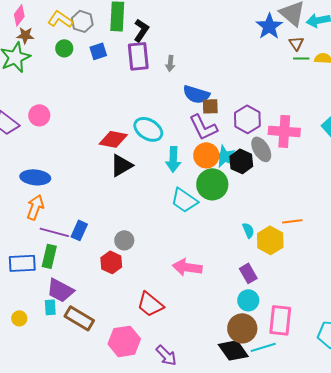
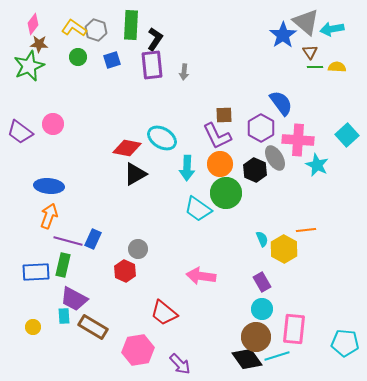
blue semicircle: (196, 94) -> (281, 103), moved, turned -144
cyan star: (224, 156) -> (317, 165), moved

